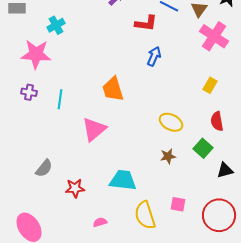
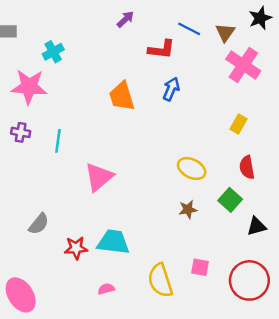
orange trapezoid: (113, 89) -> (122, 96), moved
cyan trapezoid: (123, 180) -> (113, 242), moved

